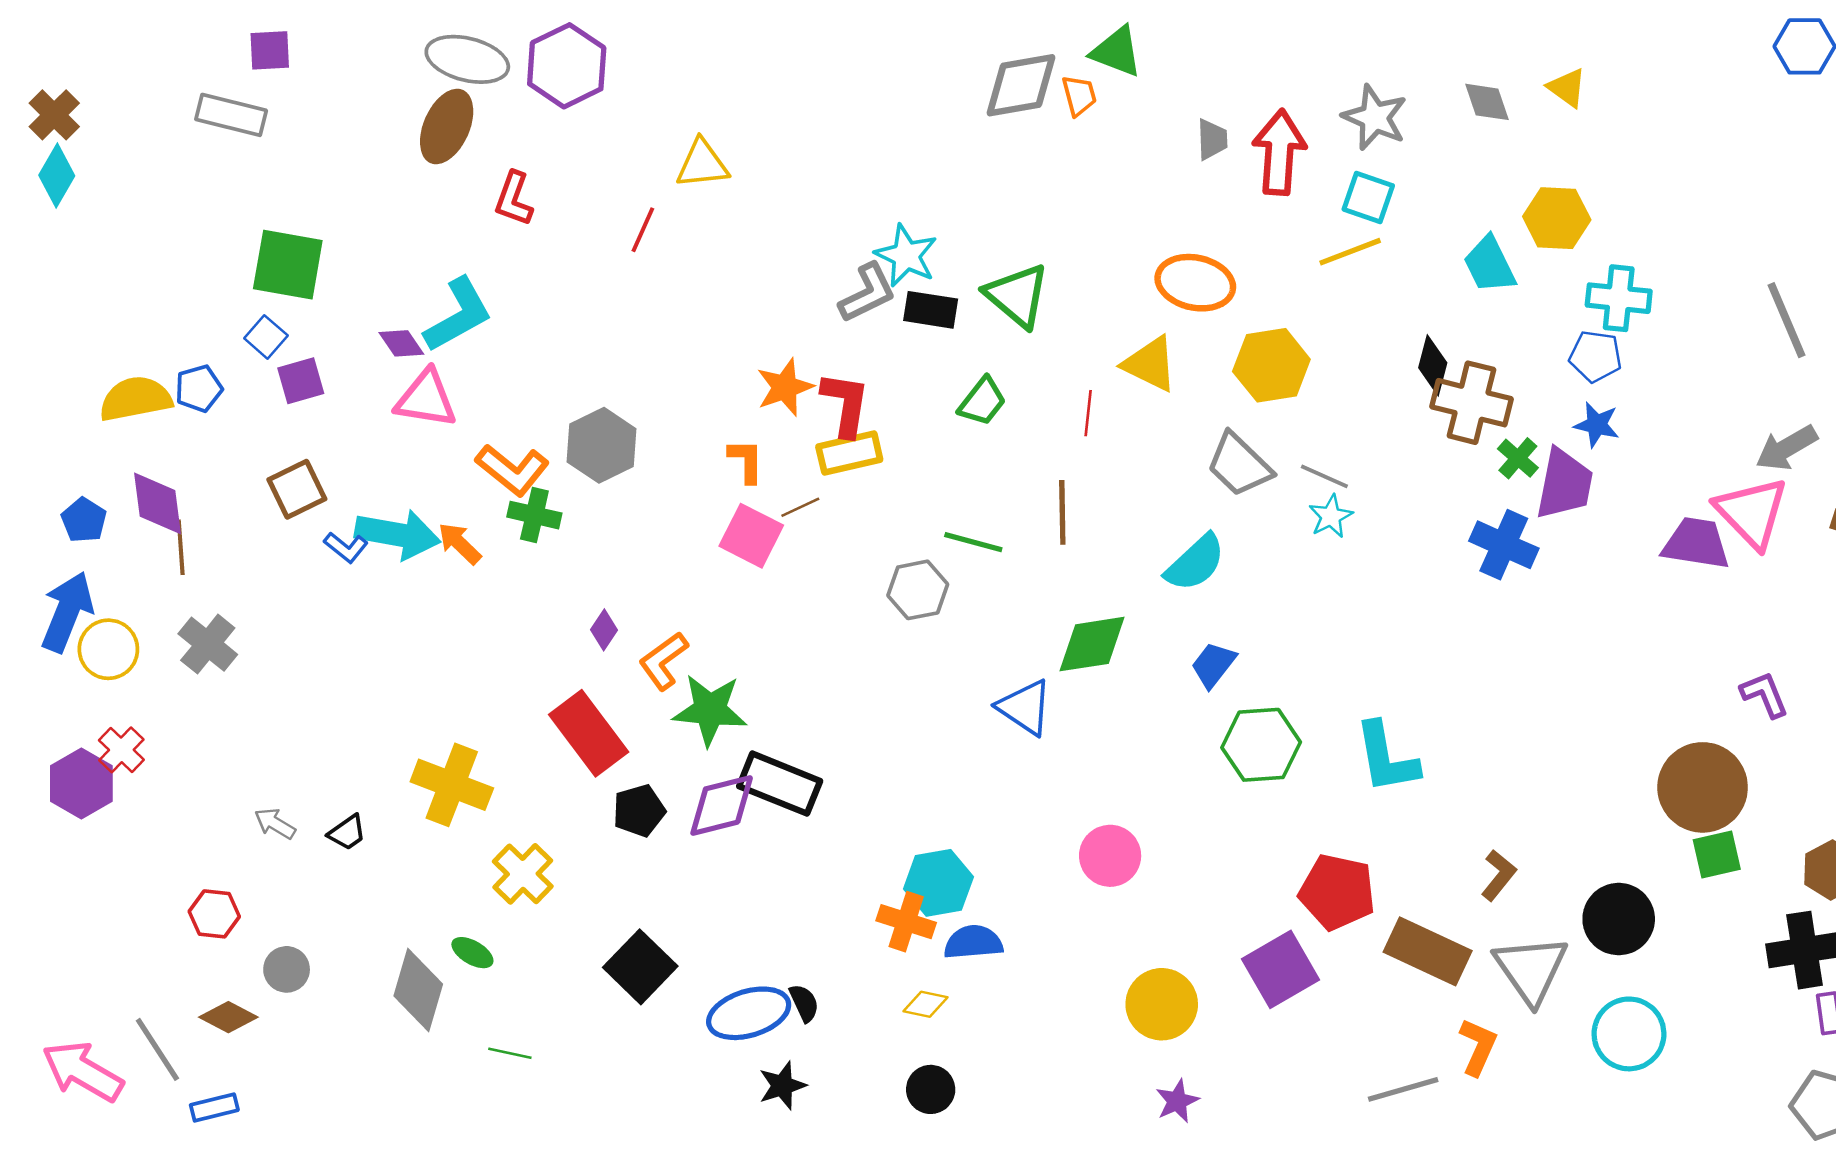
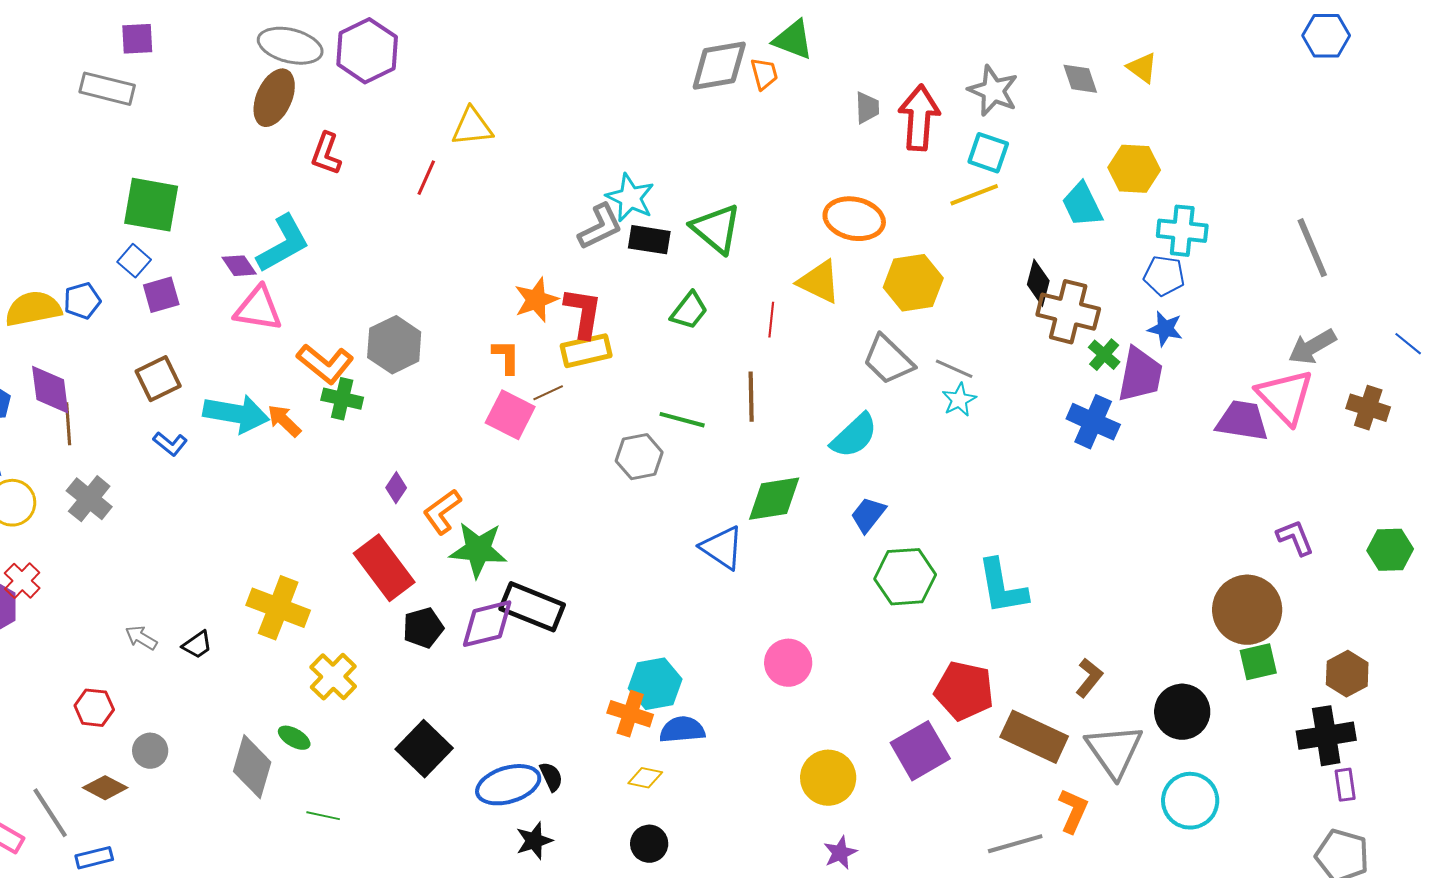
blue L-shape: (346, 547) -> (170, 444), moved

